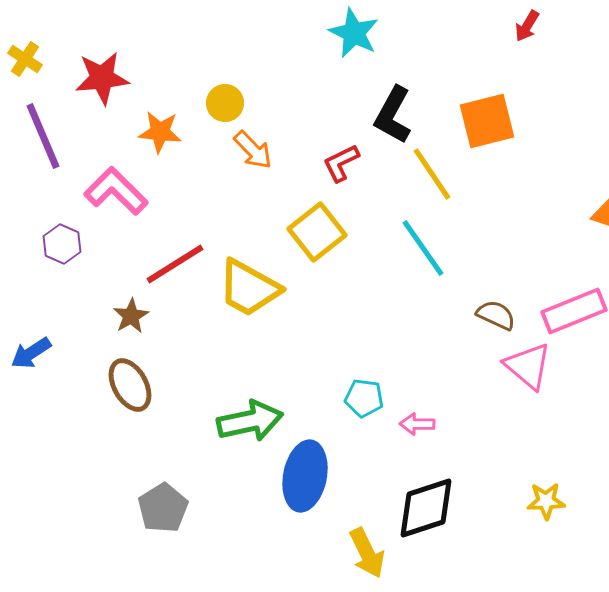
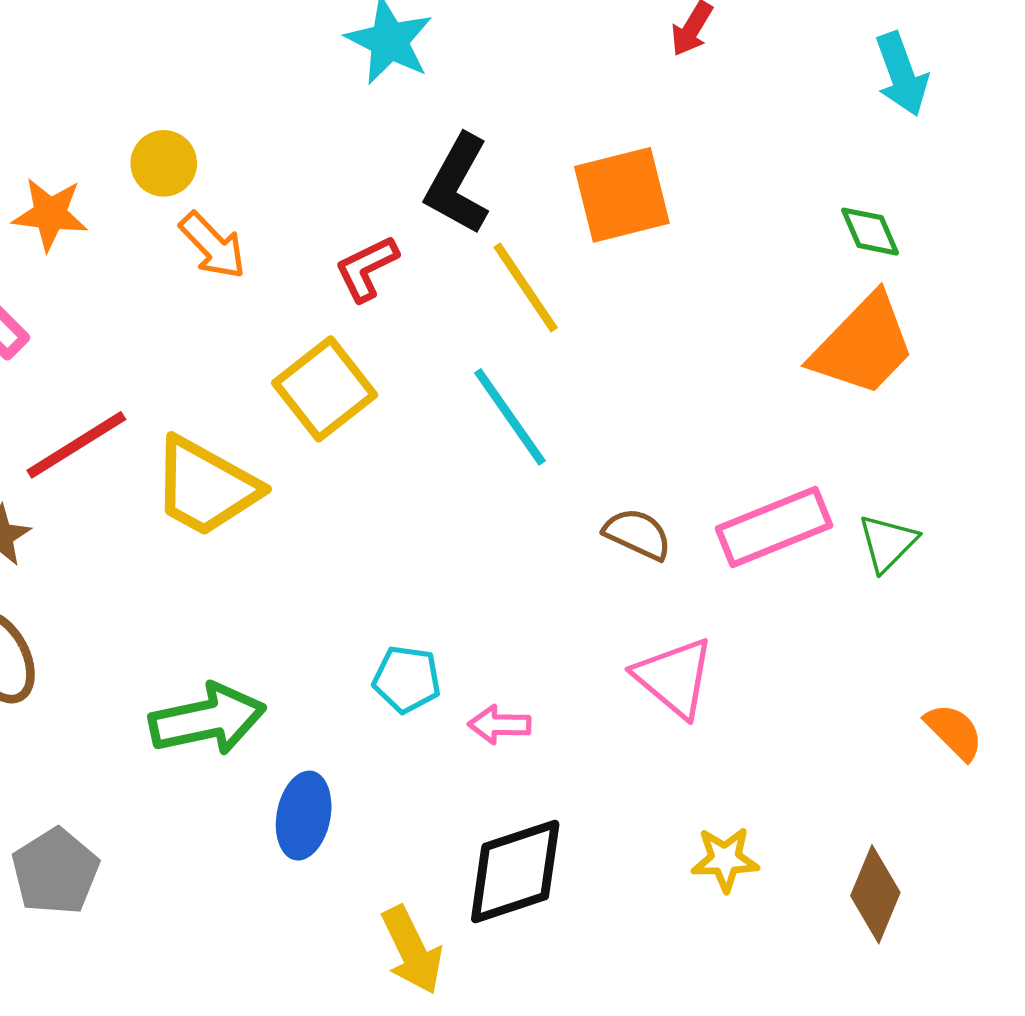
pink triangle: (528, 366) -> (674, 677), moved
blue ellipse: (305, 476) -> (304, 816), size x0.7

